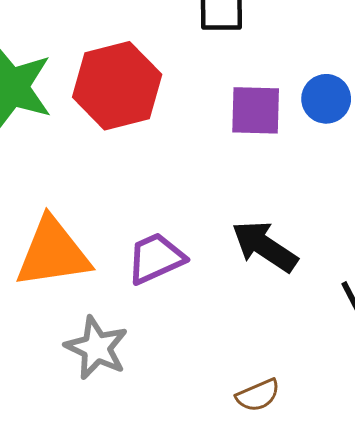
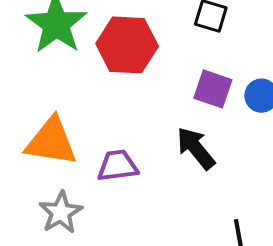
black arrow: (265, 246) -> (196, 148), moved

